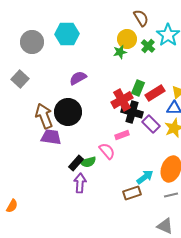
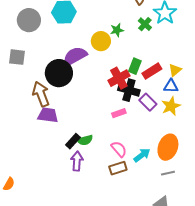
yellow circle: (127, 39) -> (101, 41), moved
purple semicircle: (78, 78) -> (75, 56), size x1.4
gray square: (20, 79) -> (17, 57), turned -36
black circle: (68, 112) -> (59, 73), moved
pink semicircle: (107, 151) -> (119, 149), moved
brown rectangle: (132, 193) -> (118, 168), moved

